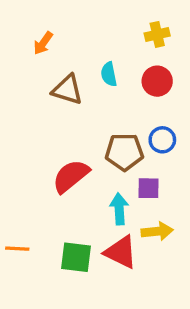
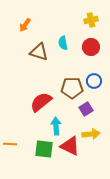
purple square: (149, 188) -> (86, 109), turned -32
cyan arrow: (119, 209) -> (56, 126), moved

